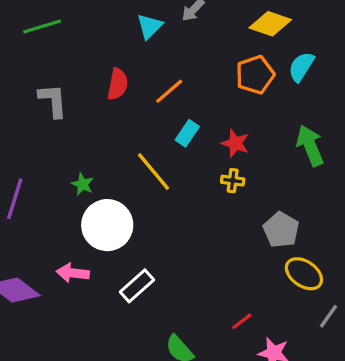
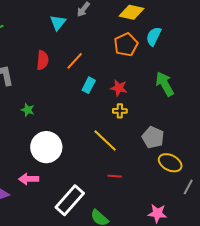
yellow line: (154, 172) -> (105, 141), moved
green star: (83, 184) -> (28, 110), moved
white rectangle: (137, 286) -> (70, 200), moved, size x1.4
red line: (242, 321) -> (115, 176), moved, turned 48

